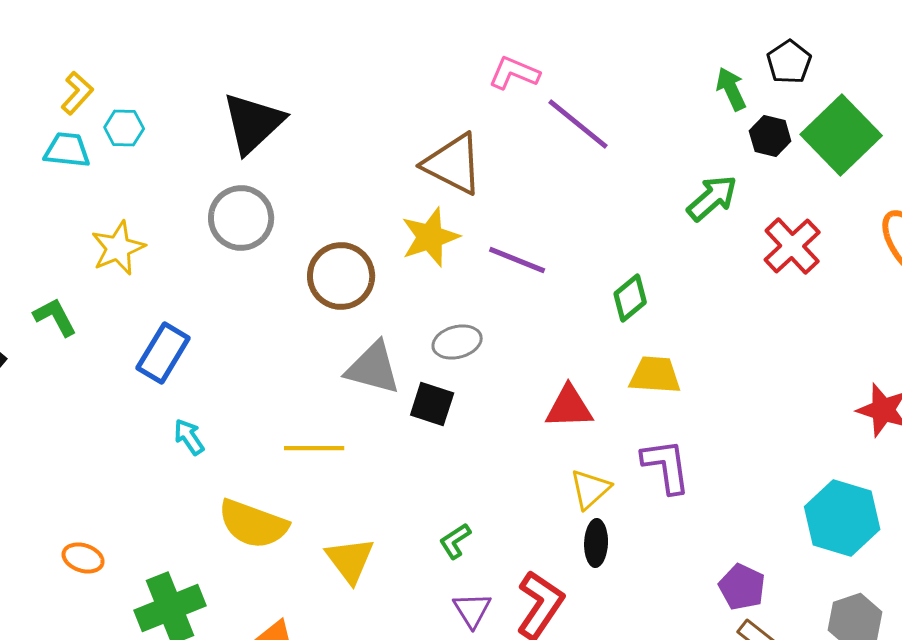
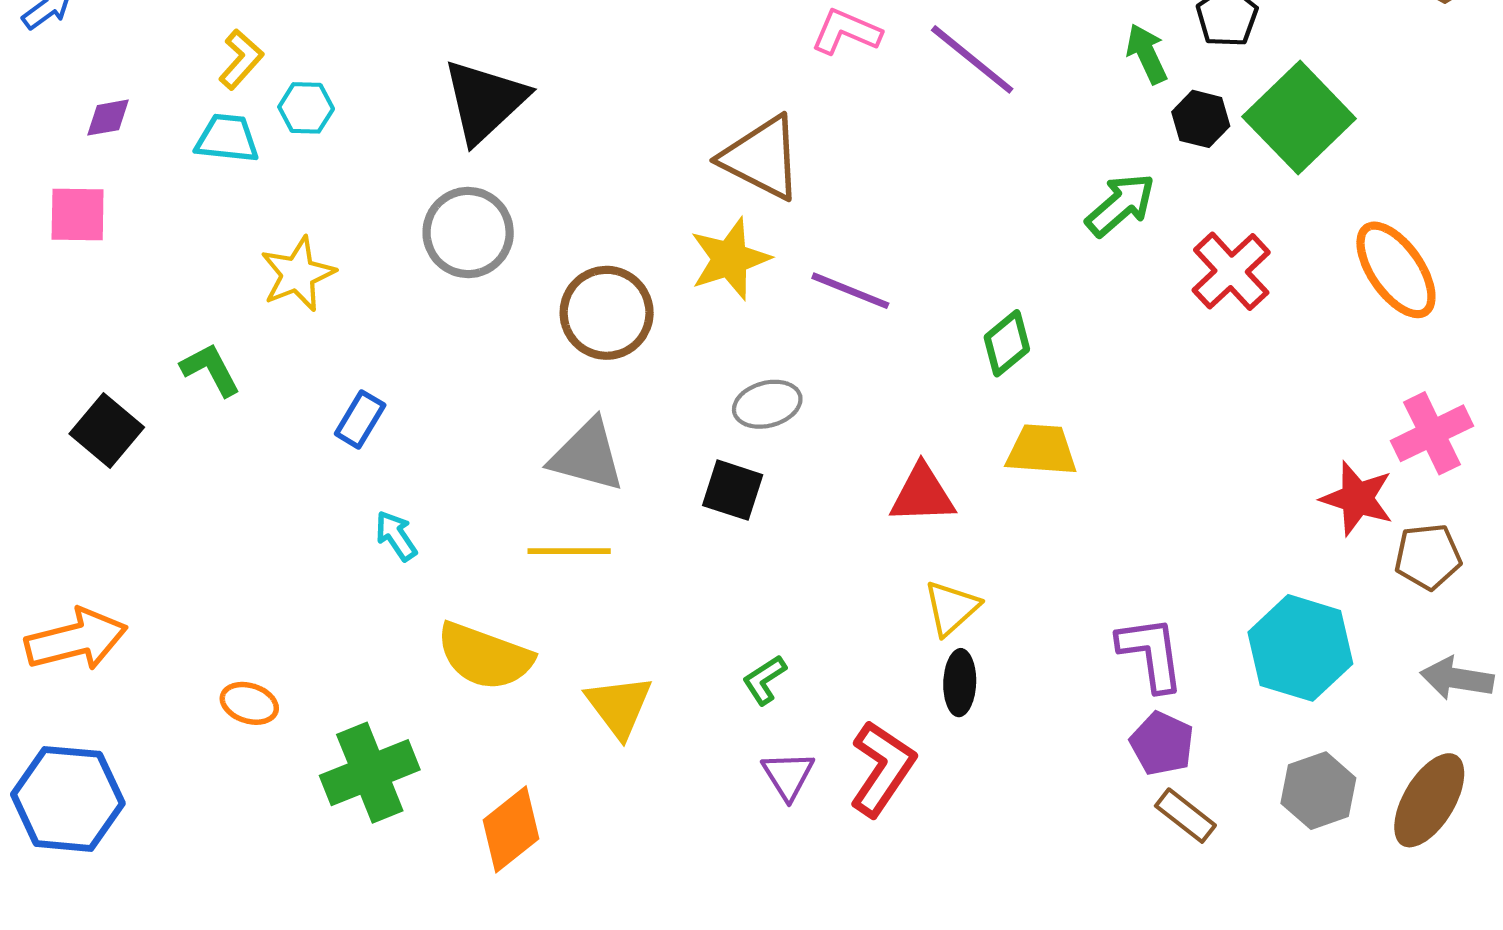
purple line: (578, 124) -> (972, 59), moved
blue rectangle: (163, 353) -> (360, 419), size x0.7
gray triangle: (373, 368) -> (587, 455), moved
purple L-shape: (666, 466) -> (1151, 654), moved

